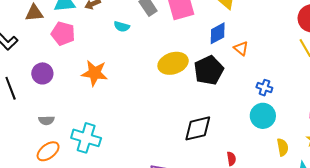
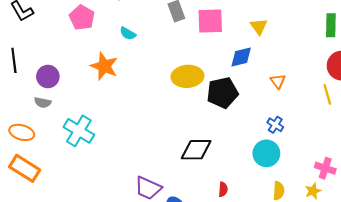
cyan semicircle: (122, 27) -> (128, 33), moved
orange triangle: (241, 48) -> (278, 81), moved
purple circle: (42, 73) -> (48, 77), moved
orange ellipse: (48, 151) -> (22, 132), moved, turned 40

